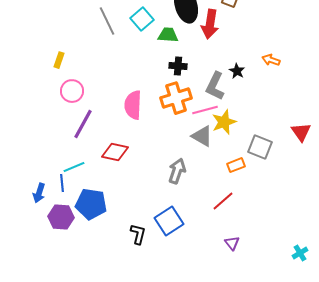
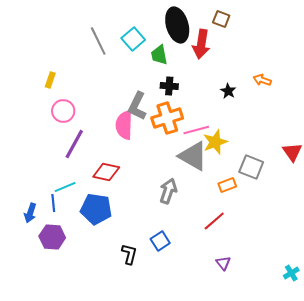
green trapezoid: (168, 35) -> (159, 55), turned -105
gray L-shape: (215, 86) -> (137, 106), moved
gray triangle: (202, 136) -> (193, 156), size x1.4
blue pentagon: (91, 204) -> (96, 209), moved
blue square: (169, 221) -> (160, 241), size x0.7

